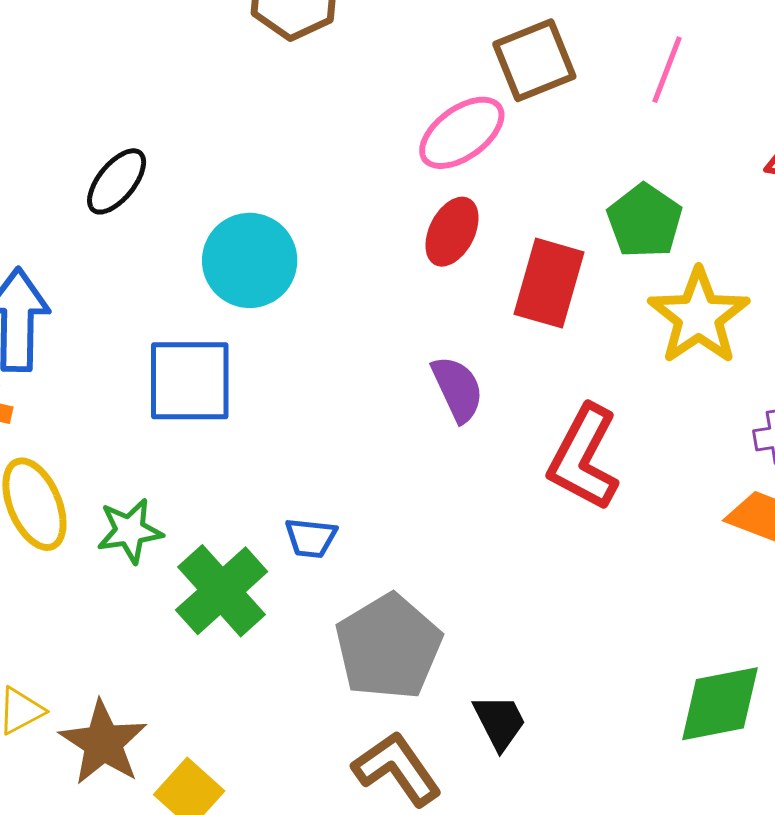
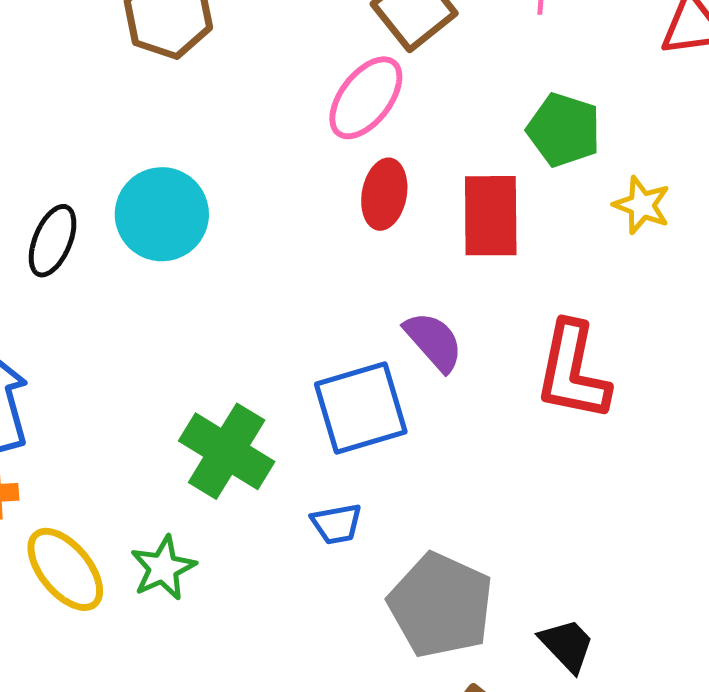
cyan circle: (250, 260) -> (162, 214), moved
yellow star: (699, 316) -> (642, 205), size x0.6
blue square: (190, 381) -> (361, 408), moved
green cross: (222, 591) -> (227, 451), moved

